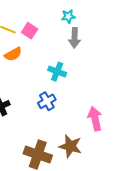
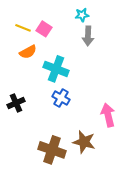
cyan cross: (57, 72) -> (56, 69), moved, size x1.4
blue cross: (47, 101) -> (61, 98), turned -30

